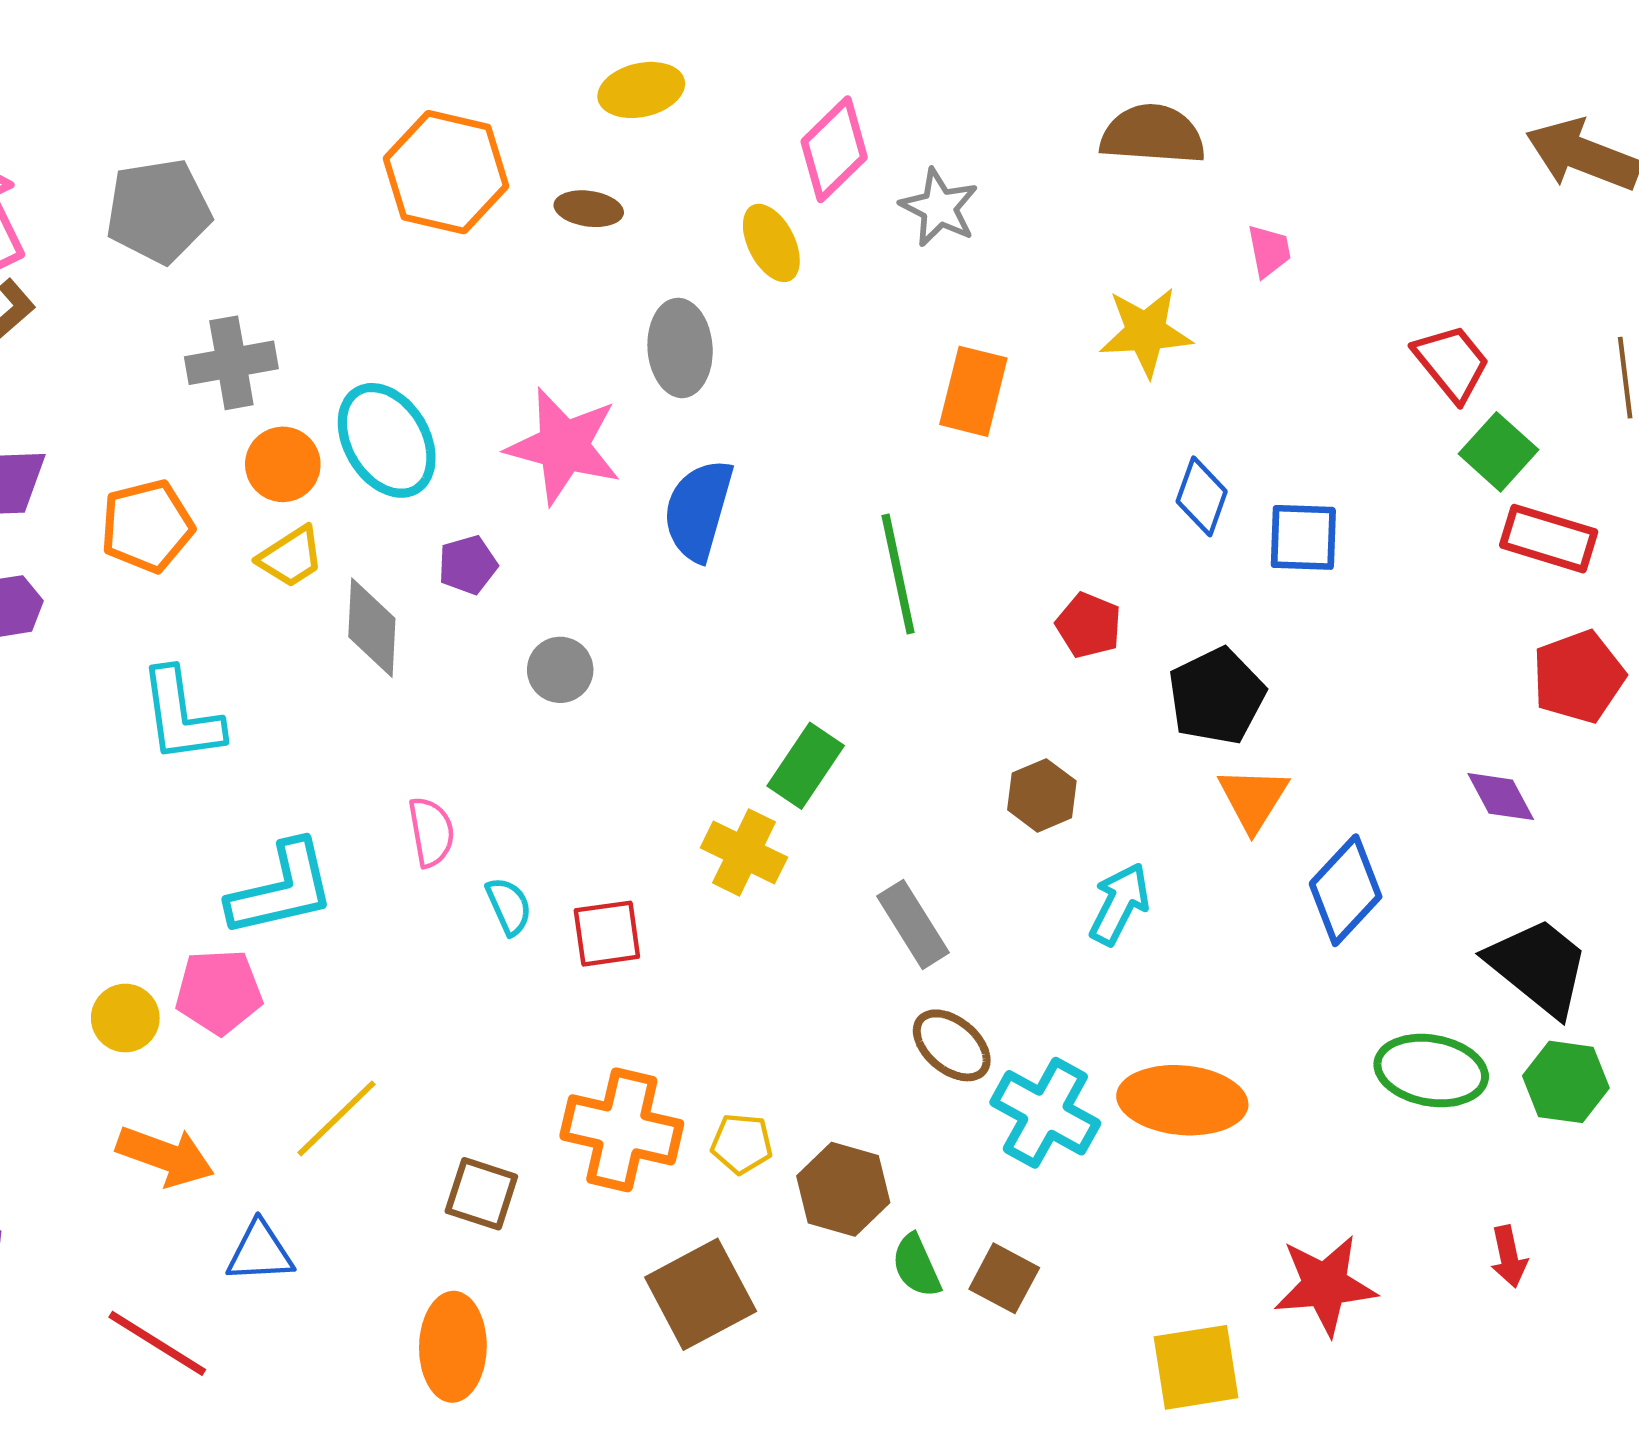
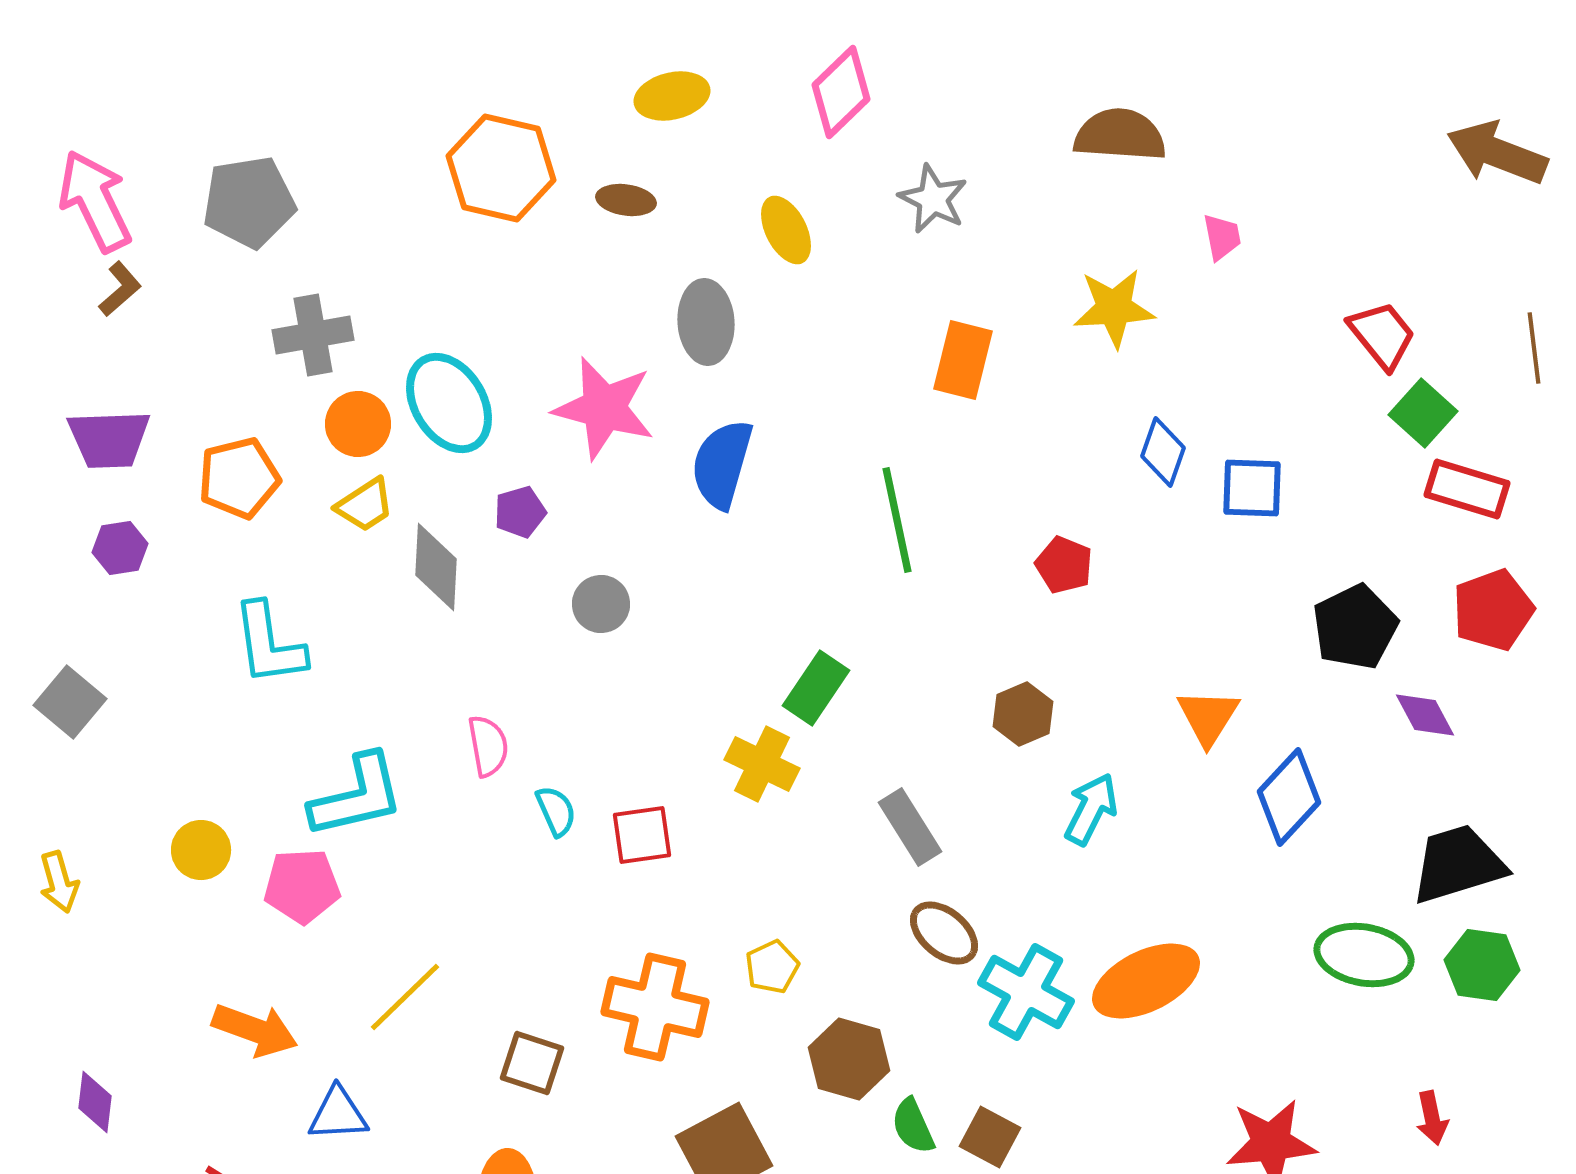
pink diamond: (834, 149) -> (841, 92), moved
black pentagon: (1217, 696) -> (1355, 627), moved
black trapezoid: (1538, 967) -> (1458, 864), turned -56
yellow circle: (125, 1018) -> (201, 850), moved
orange ellipse: (1182, 1100) -> (1146, 981), turned -31
yellow pentagon: (742, 1144) -> (772, 967), moved, turned -30

